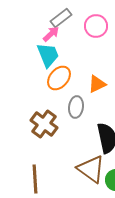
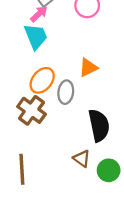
orange ellipse: (59, 78) -> (42, 80), moved
brown triangle: (91, 169) -> (82, 159), size x0.6

